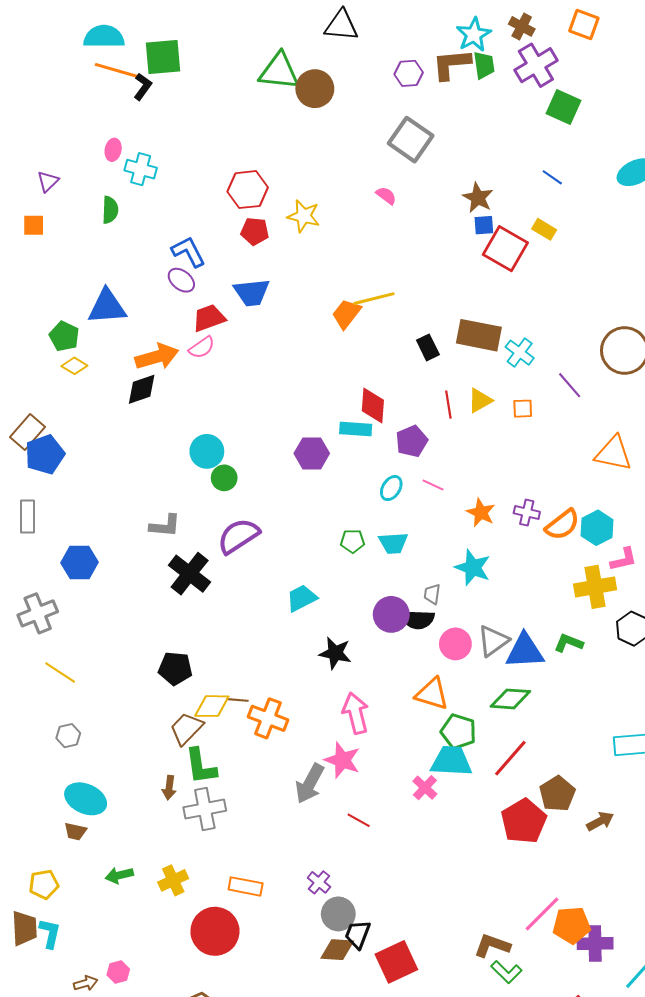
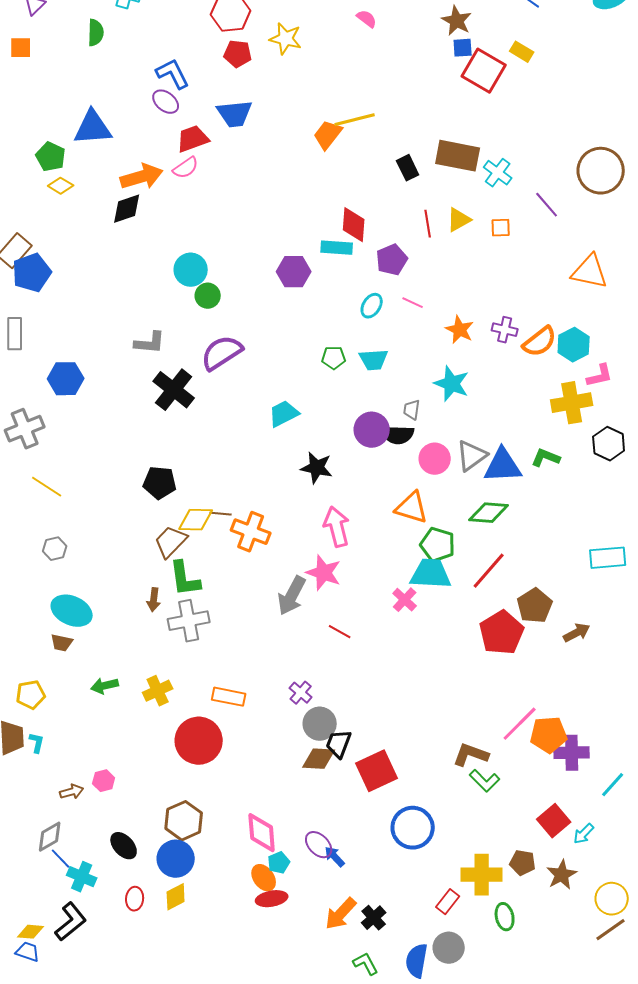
cyan L-shape: (50, 933) -> (37, 743), size x0.7

